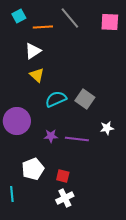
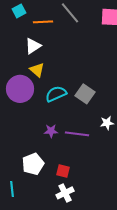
purple circle: (17, 121) -> (20, 89), moved

